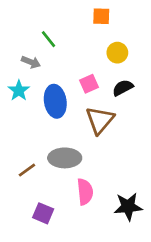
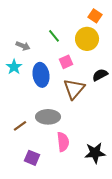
orange square: (101, 16) -> (95, 16), moved, turned 32
green line: (49, 39) -> (54, 36), moved
yellow circle: (117, 53) -> (87, 39), size x1.5
black semicircle: (123, 88) -> (100, 75), moved

